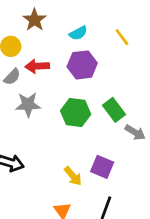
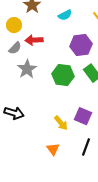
purple hexagon: (82, 65) -> (81, 45), moved
gray star: (28, 105) -> (27, 69), turned -30

